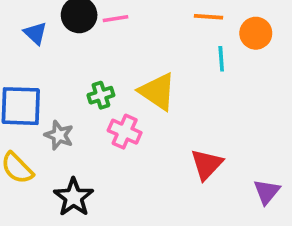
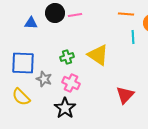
blue triangle: (35, 33) -> (31, 23), turned -40
pink cross: (125, 132) -> (71, 83), moved
black star: (74, 197) -> (65, 108), moved

